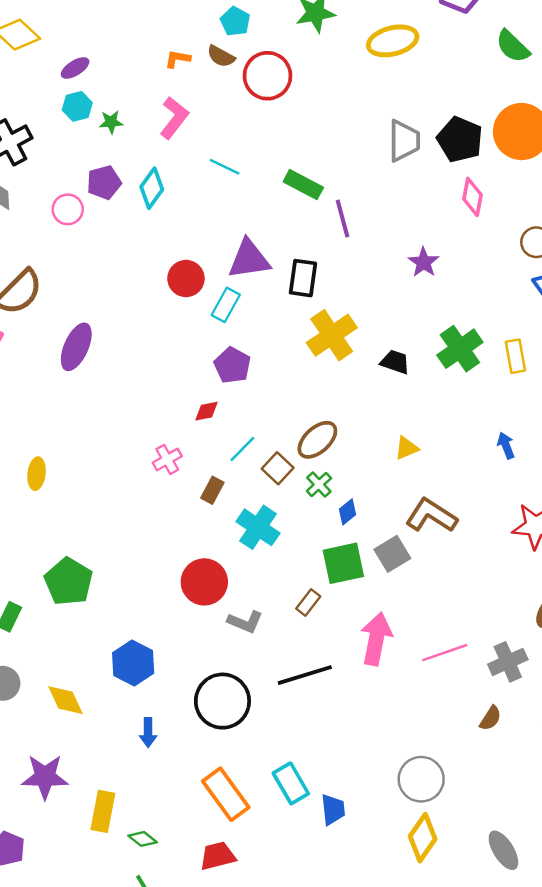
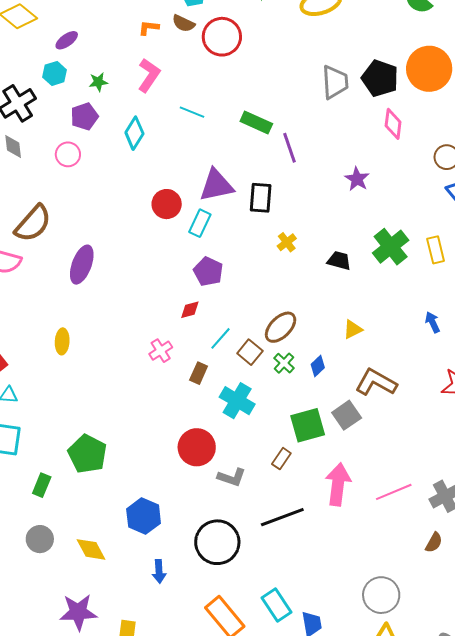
cyan hexagon: (77, 106) -> (55, 73), moved
purple pentagon: (104, 182) -> (84, 116), moved
yellow cross: (332, 335) -> (287, 242), size x0.5
yellow ellipse: (37, 474) -> (62, 341), moved
blue diamond: (348, 512) -> (318, 366), moved

